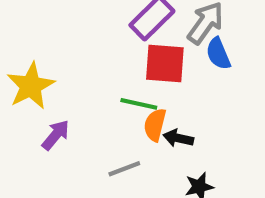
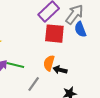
green line: (139, 104) -> (15, 65), moved
gray line: (124, 169) -> (34, 84), turned -35

